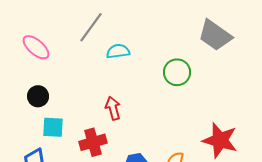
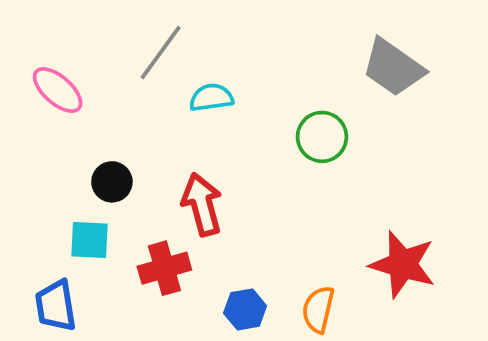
black circle: (38, 96) -> (112, 182), moved
red arrow: (113, 108) -> (202, 204), size x1.4

